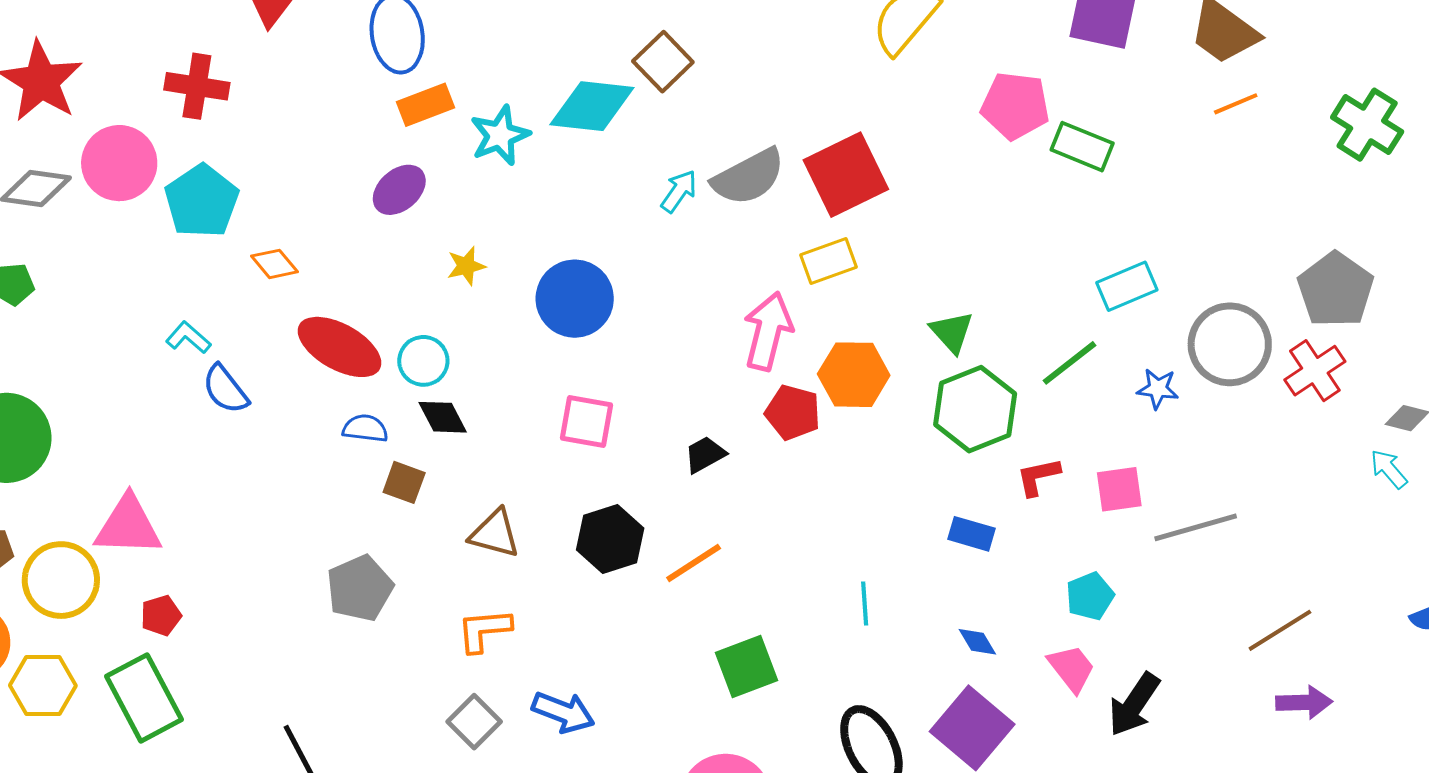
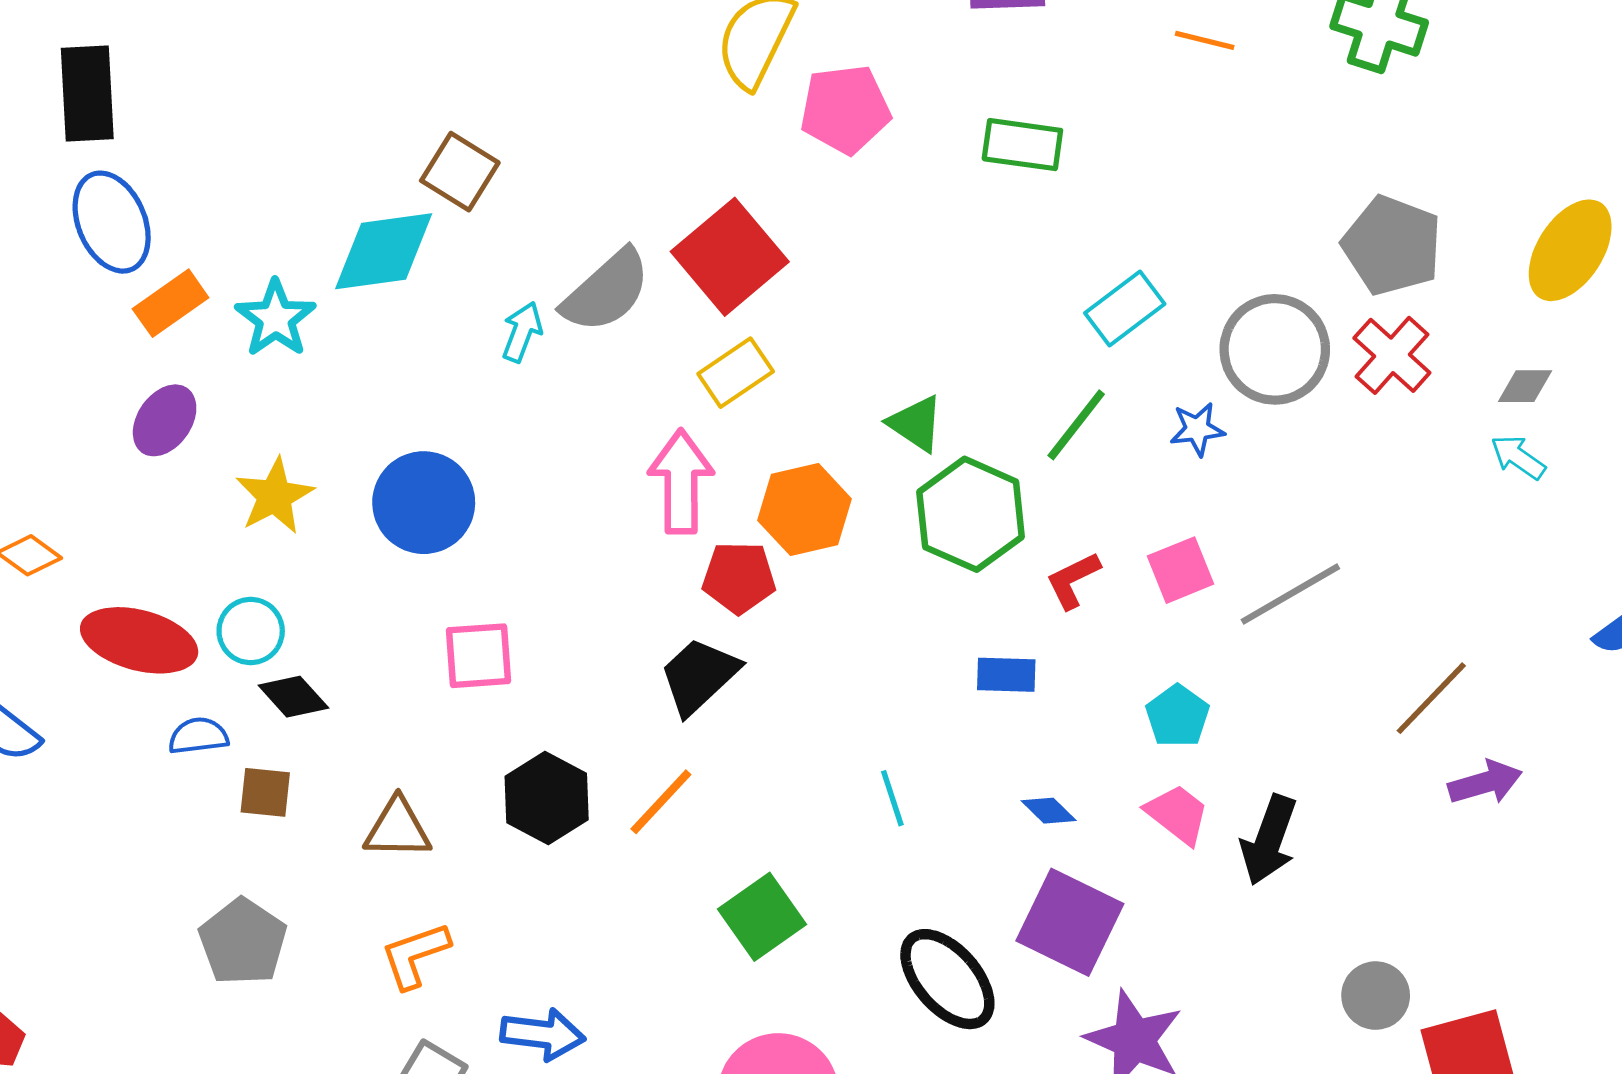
orange line: (1236, 104) -> (1205, 40), turned 51
pink pentagon: (1015, 106) -> (845, 109), moved
yellow star: (466, 266) -> (275, 496), size x1.5
black trapezoid: (705, 455) -> (699, 676), moved, size x1.5

